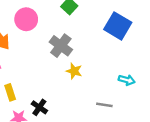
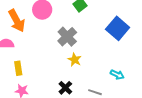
black cross: (39, 107) -> (65, 88), moved

